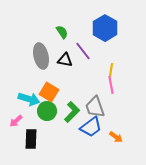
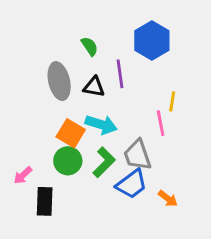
purple line: (83, 51) -> (120, 74), turned 30
yellow line: (111, 70) -> (172, 101), moved
cyan arrow: (29, 99) -> (101, 125), moved

